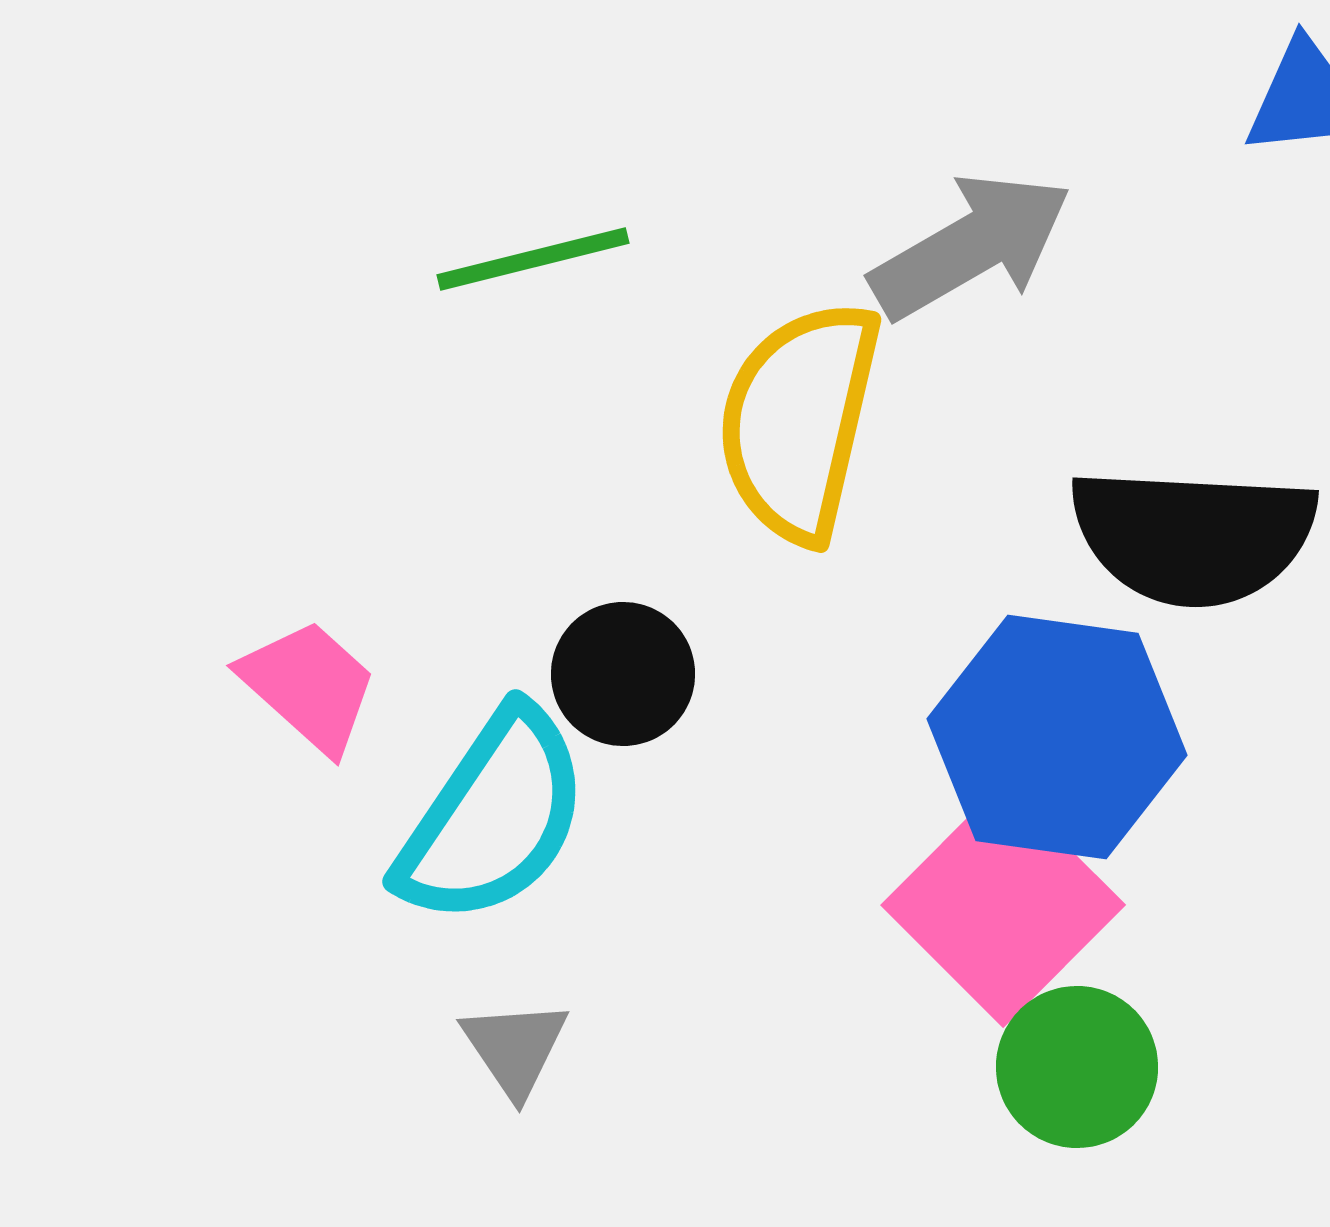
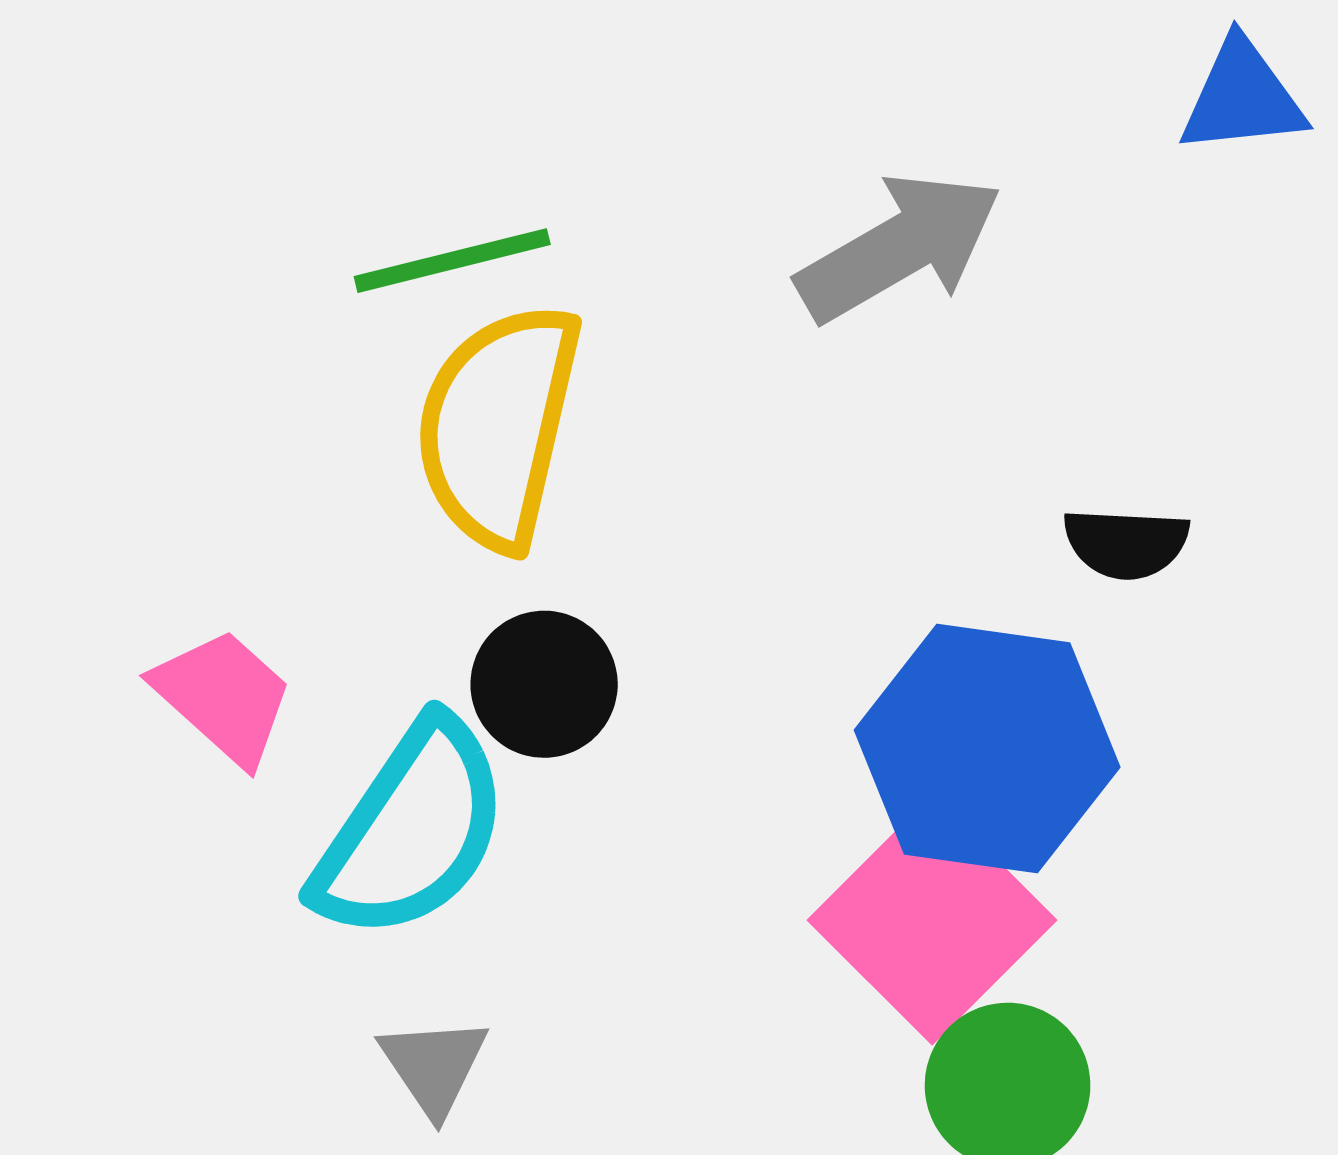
yellow semicircle: (799, 421) -> (498, 426), moved
black semicircle: (1193, 536) -> (1126, 543), size x0.5

